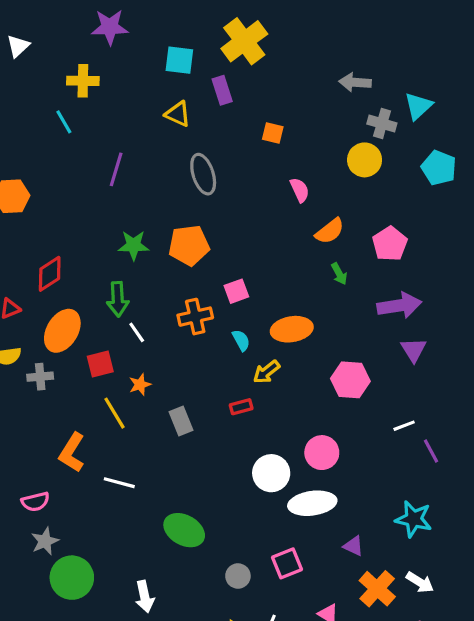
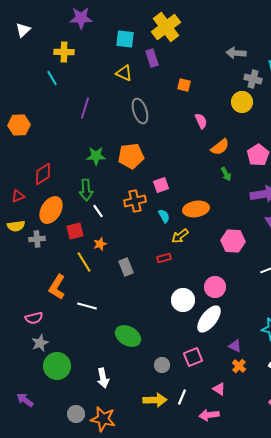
white ellipse: (312, 503) -> (209, 319), turned -44
orange cross: (377, 589) -> (239, 366), moved, size x0.6

